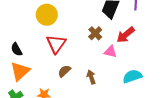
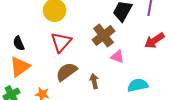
brown cross: (95, 33) -> (103, 35), size x1.5
red arrow: (126, 35) -> (154, 41), moved
brown semicircle: (64, 71) -> (67, 72), size x1.5

